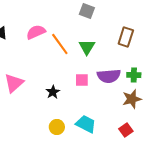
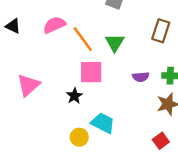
purple semicircle: (109, 76) -> (141, 77), size x0.6
pink square: (82, 80) -> (91, 72), moved, size x1.5
cyan trapezoid: (86, 124) -> (103, 123), moved

